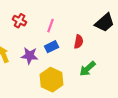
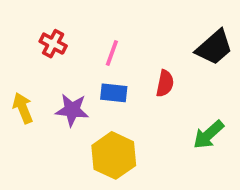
blue rectangle: (52, 47) -> (114, 93), turned 32
green arrow: (88, 69) -> (209, 135), moved

